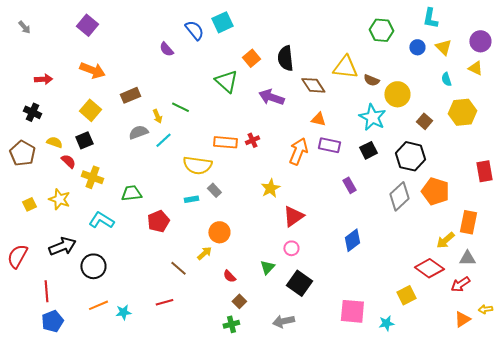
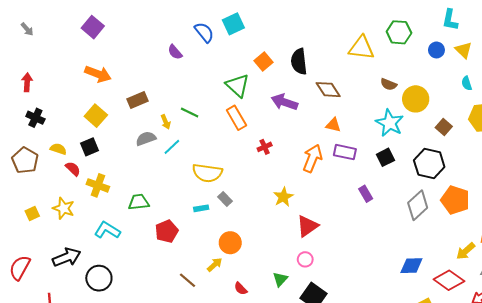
yellow triangle: (345, 67) -> (361, 48), moved
red arrow: (43, 79) -> (27, 82), moved, turned -84
orange rectangle: (225, 142) -> (236, 118), moved, turned 55
blue diamond: (352, 240) -> (411, 266), moved, turned 35

